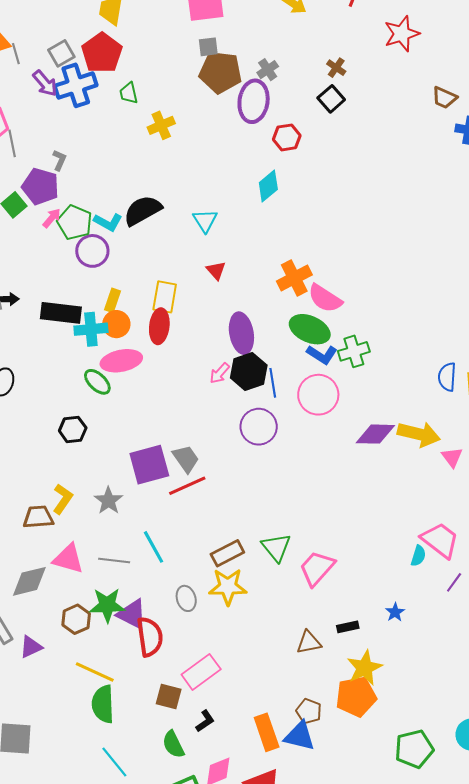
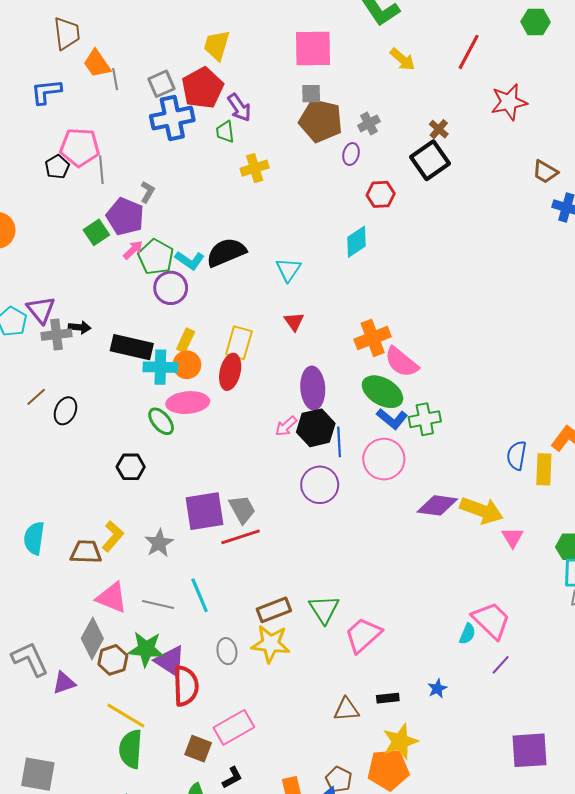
purple arrow: (45, 83) -> (239, 108), moved
black square: (331, 99) -> (430, 160), size x1.4
purple ellipse: (254, 101) -> (351, 154), size x0.5
gray diamond: (29, 581) -> (92, 638), moved, turned -54

